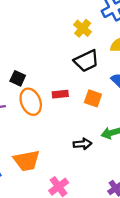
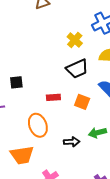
black square: (18, 78) -> (16, 82), turned -32
orange ellipse: (31, 102) -> (38, 125), moved

